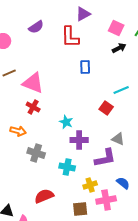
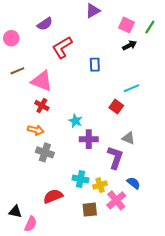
red L-shape: (70, 37) -> (62, 47), moved, turned 60
orange arrow: (18, 131) -> (36, 130), moved
purple L-shape: (105, 158) -> (115, 158), turned -60
cyan cross: (67, 167) -> (81, 179), moved
pink cross: (106, 200) -> (116, 200), turned -30

